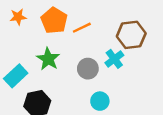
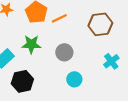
green star: (48, 59) -> (31, 44), turned -30
cyan cross: (114, 59) -> (111, 61), moved

